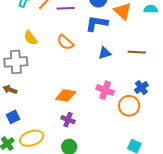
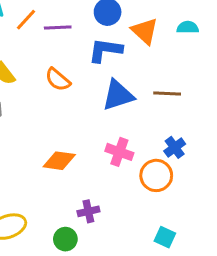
blue triangle: (105, 53) -> (118, 95), size x1.6
purple cross: (68, 120) -> (88, 211), moved, turned -32

